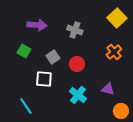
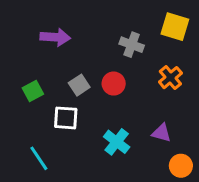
yellow square: (117, 18) -> (175, 27), turned -30
gray cross: (75, 30) -> (132, 45), moved
green square: (24, 51) -> (33, 91), moved, turned 32
red circle: (77, 64) -> (114, 84), moved

